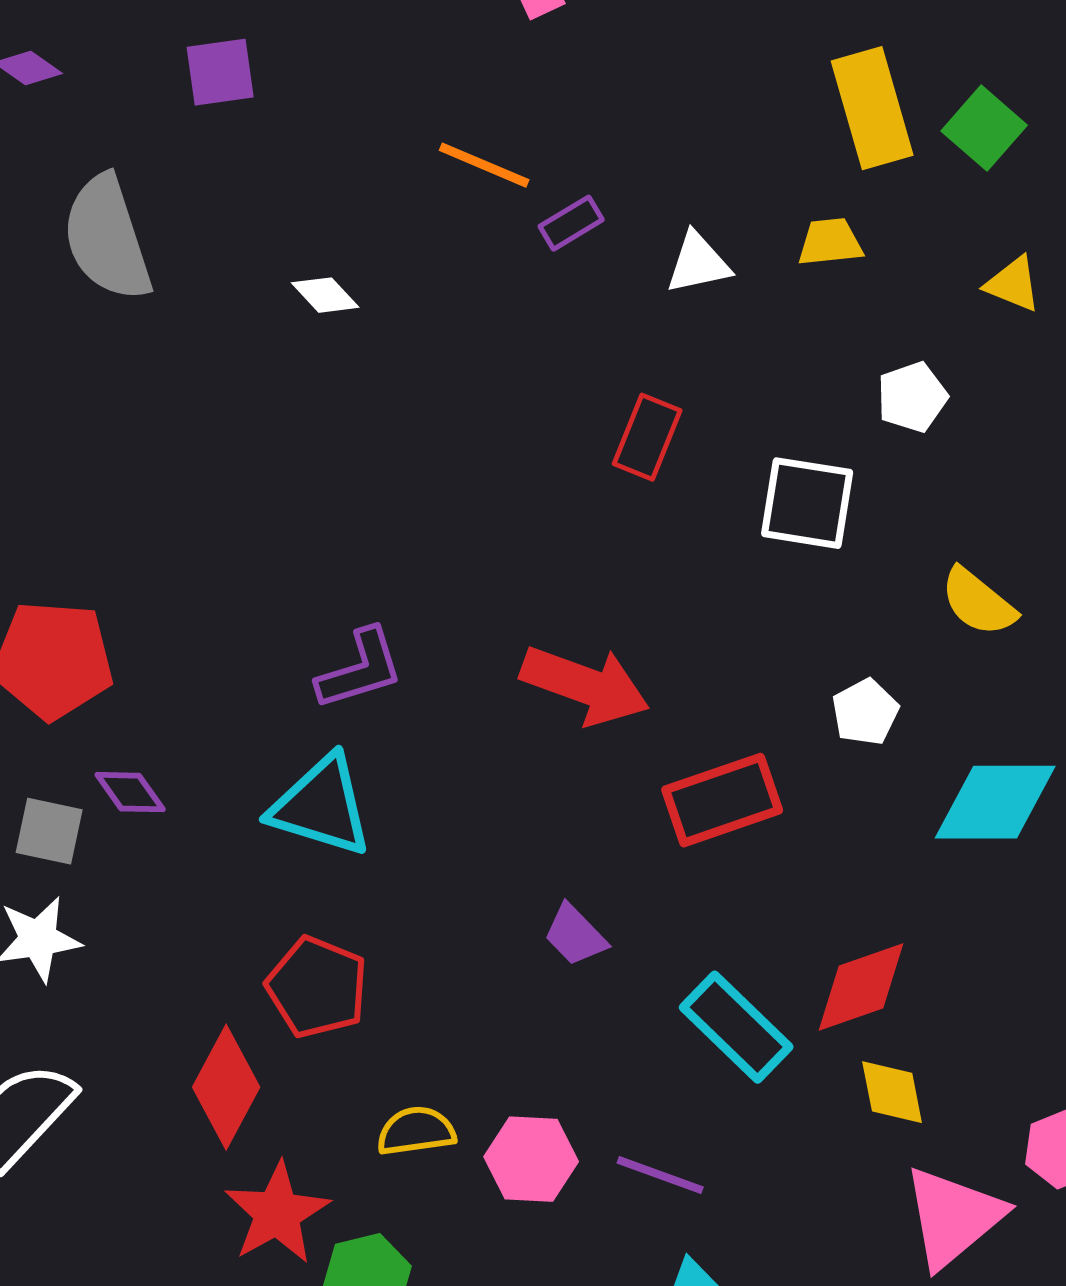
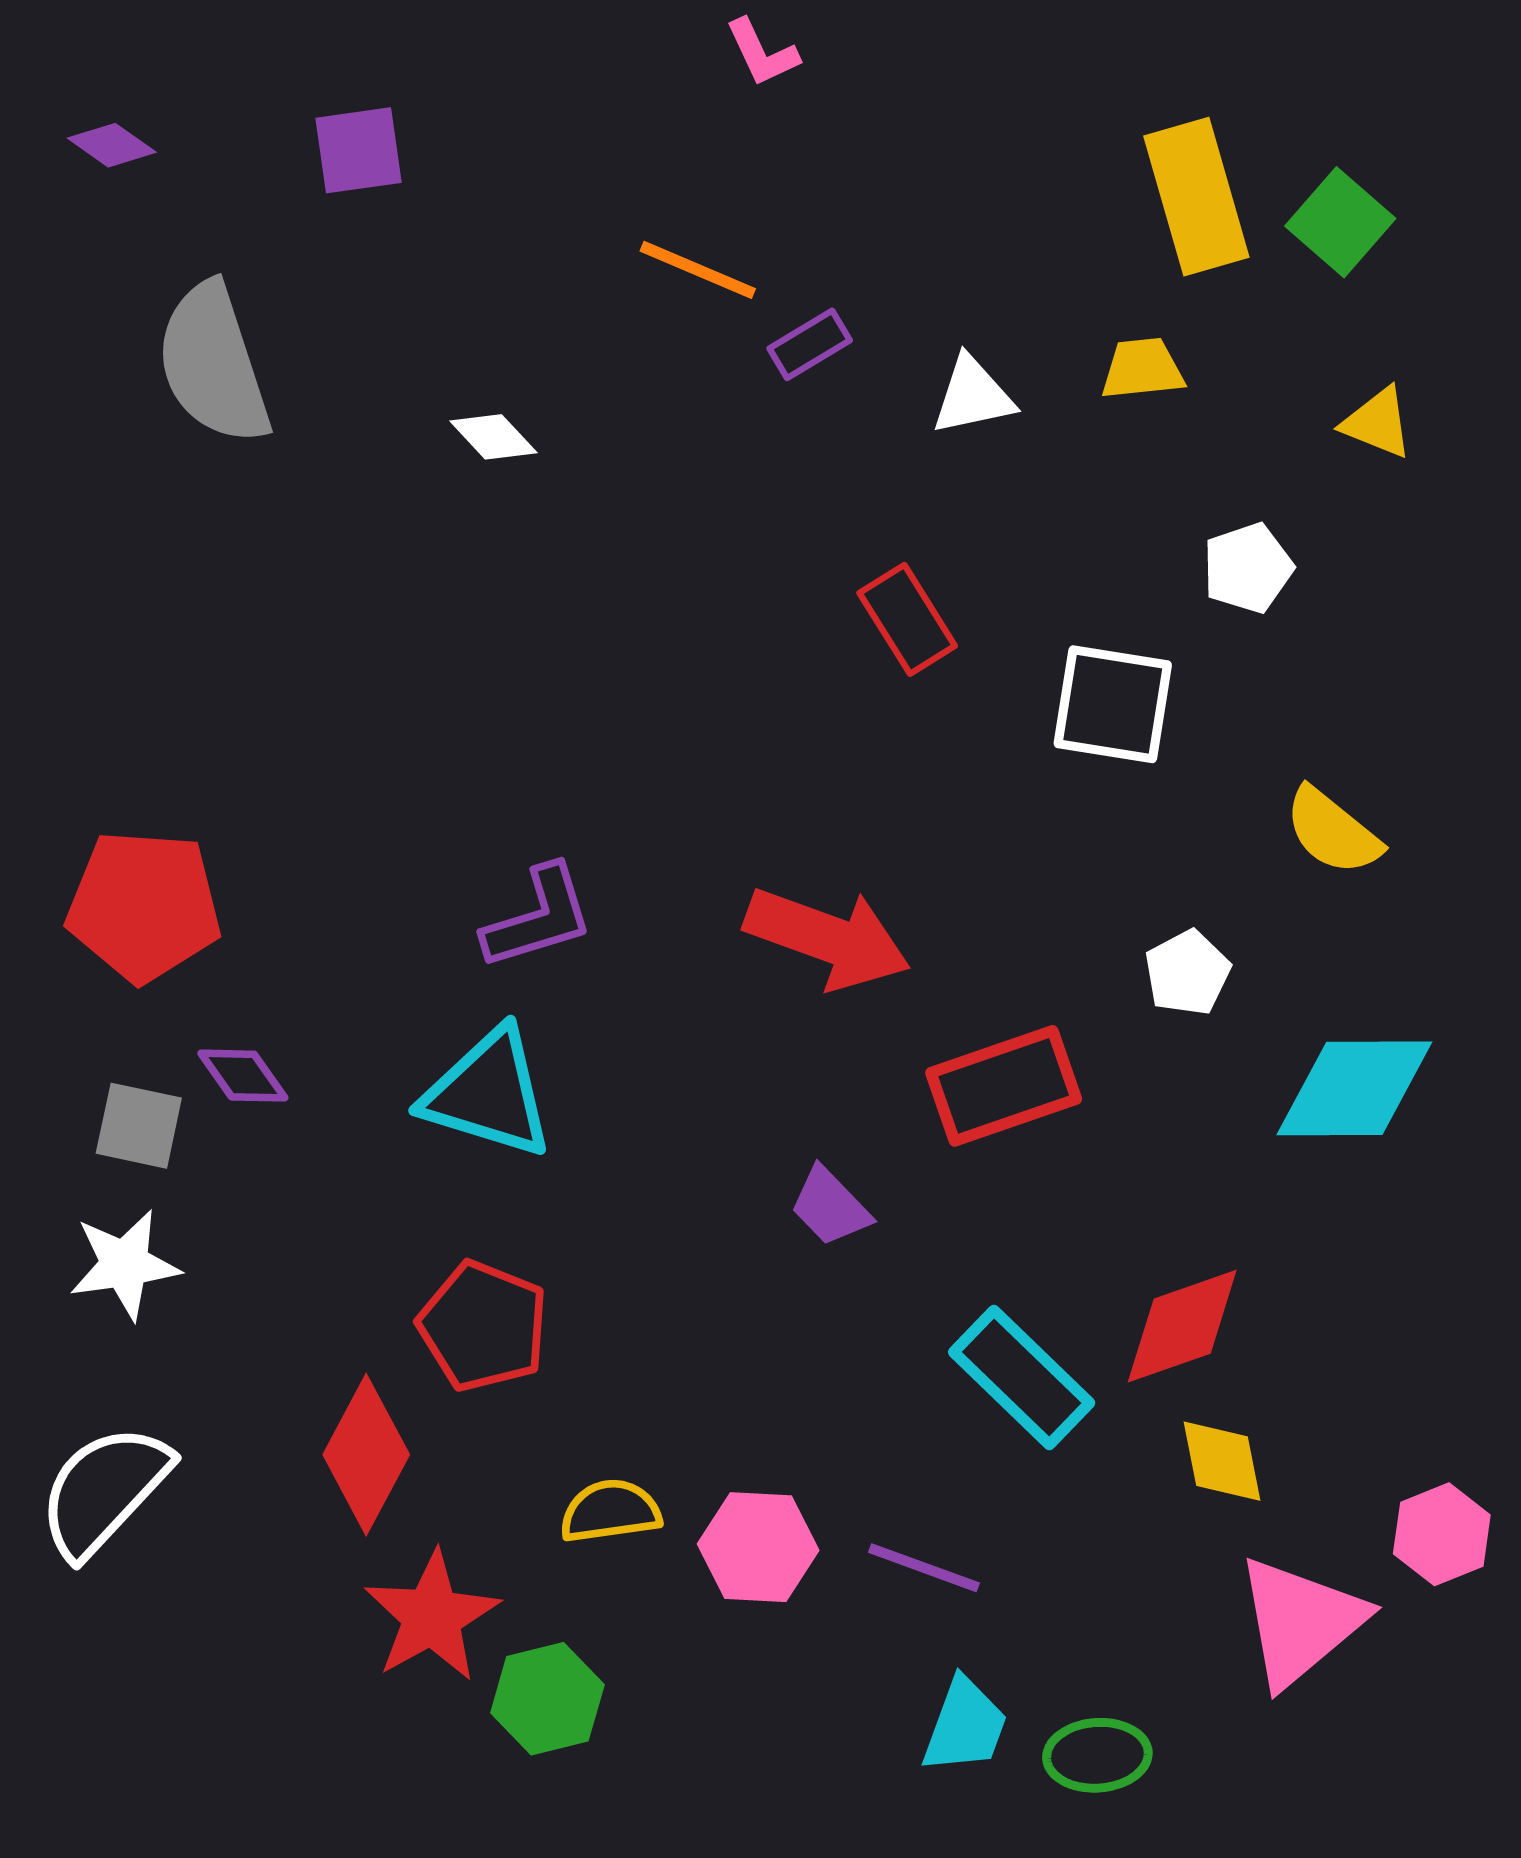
red rectangle: (647, 437) -> (907, 619), turned -54
purple trapezoid: (575, 935) -> (830, 1207), moved

